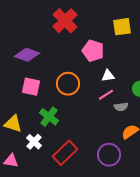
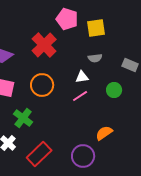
red cross: (65, 21) -> (44, 45), moved
pink pentagon: (93, 51) -> (67, 19), moved
gray semicircle: (121, 107) -> (95, 58), moved

